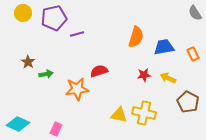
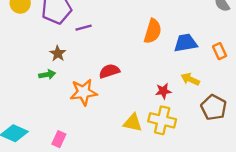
brown star: (28, 62) -> (58, 53), moved
red star: (144, 75) -> (163, 91), moved

